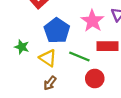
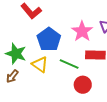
green star: (22, 47) -> (16, 54), size x1.5
brown arrow: (50, 83) -> (12, 76), moved

